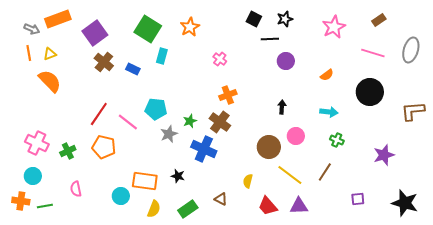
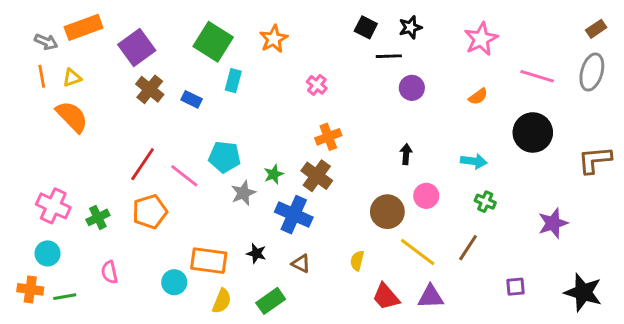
brown rectangle: (379, 20) -> (596, 29), moved
orange semicircle: (327, 75) -> (478, 96), moved
orange pentagon: (104, 147) -> (150, 212), turned -30
brown triangle: (221, 199) -> (301, 264), moved

